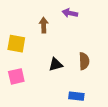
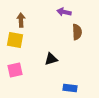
brown arrow: (44, 25) -> (21, 20), moved
brown semicircle: (84, 61) -> (77, 32), moved

